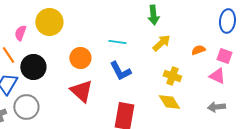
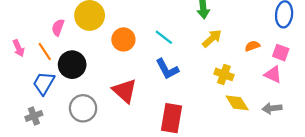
cyan line: (117, 42) -> (164, 37), turned 30
orange circle: (80, 58) -> (123, 39), moved
yellow diamond: (169, 102) -> (237, 103), moved
gray circle: (26, 107) -> (83, 108), moved

